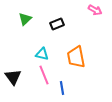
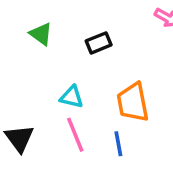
green triangle: (25, 19) -> (41, 34), turned -40
blue line: (62, 88) -> (118, 144), moved

